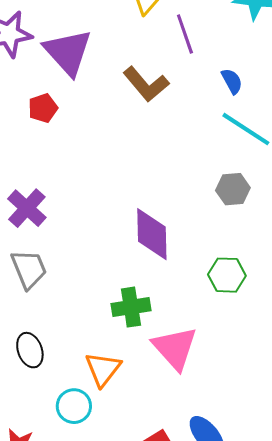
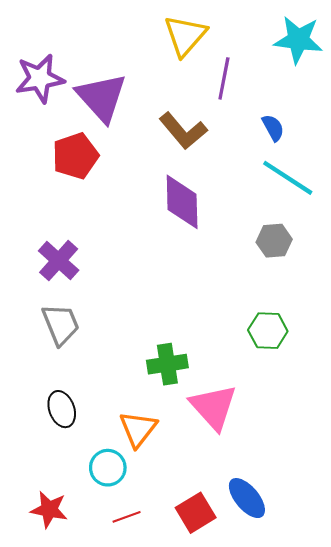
purple line: (185, 34) -> (224, 78), turned 30
red pentagon: (43, 108) -> (75, 156), size x1.5
purple diamond: (152, 234) -> (182, 202), moved

